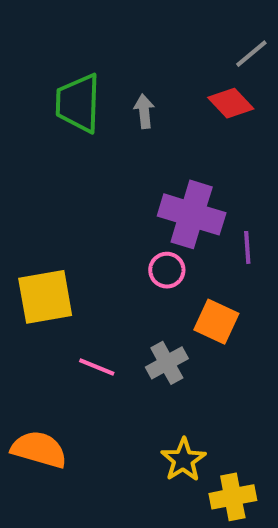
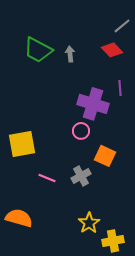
green trapezoid: (78, 103) -> (38, 50), turned -64
purple line: (247, 247) -> (120, 88), moved

